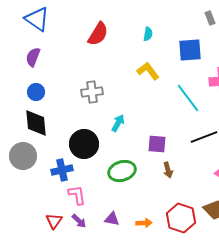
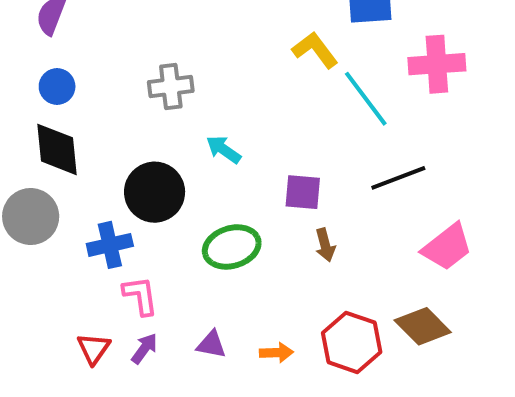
yellow L-shape: (148, 71) -> (315, 50), moved
cyan arrow: (118, 123) -> (224, 149), turned -84
purple arrow: (79, 221) -> (144, 349), turned -98

